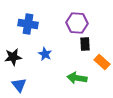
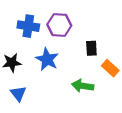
purple hexagon: (77, 23) -> (59, 25), moved
blue star: (45, 54) -> (47, 59), size x1.5

